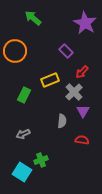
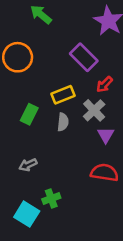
purple rectangle: (66, 51) -> (84, 57), size x1.5
gray semicircle: (62, 121) -> (63, 122), moved
red semicircle: (82, 140) -> (104, 173), size x1.5

